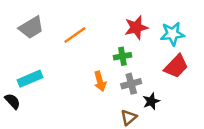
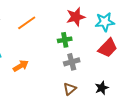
orange arrow: (100, 81) -> (21, 66), moved, turned -105
black star: (151, 101) -> (102, 88), moved

